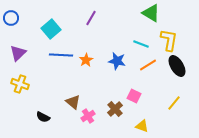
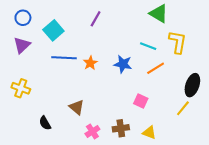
blue circle: (11, 18) -> (23, 18), moved
purple triangle: (18, 53) -> (22, 45), moved
black ellipse: (177, 66) -> (192, 85), moved, turned 50
brown cross: (115, 109) -> (121, 128), moved, turned 35
pink cross: (88, 116) -> (92, 131), moved
black semicircle: (43, 117) -> (45, 123), turned 32

